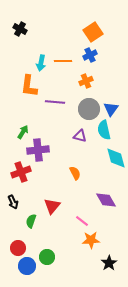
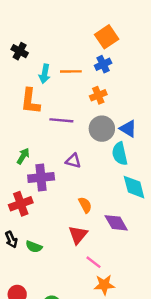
black cross: (20, 29) -> (20, 51), moved
blue triangle: (111, 109) -> (128, 129), turned -35
purple triangle: (80, 136) -> (73, 161), moved
purple diamond: (106, 200) -> (116, 223), moved
red triangle: (52, 206) -> (78, 235), moved
green semicircle: (31, 221) -> (34, 247), moved, turned -88

